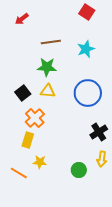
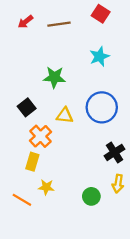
brown line: (51, 42) -> (59, 24), moved
yellow triangle: (48, 91) -> (65, 115), moved

